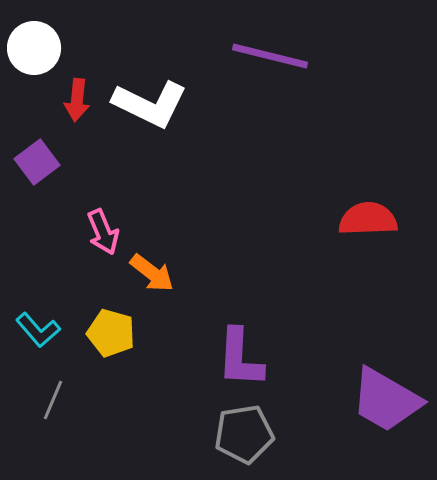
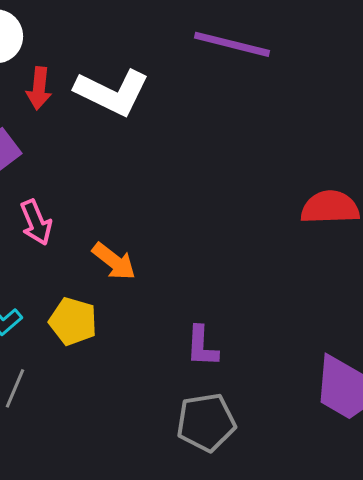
pink arrow: (103, 232) -> (36, 222), moved
purple L-shape: (240, 358) -> (202, 346), size x0.7

